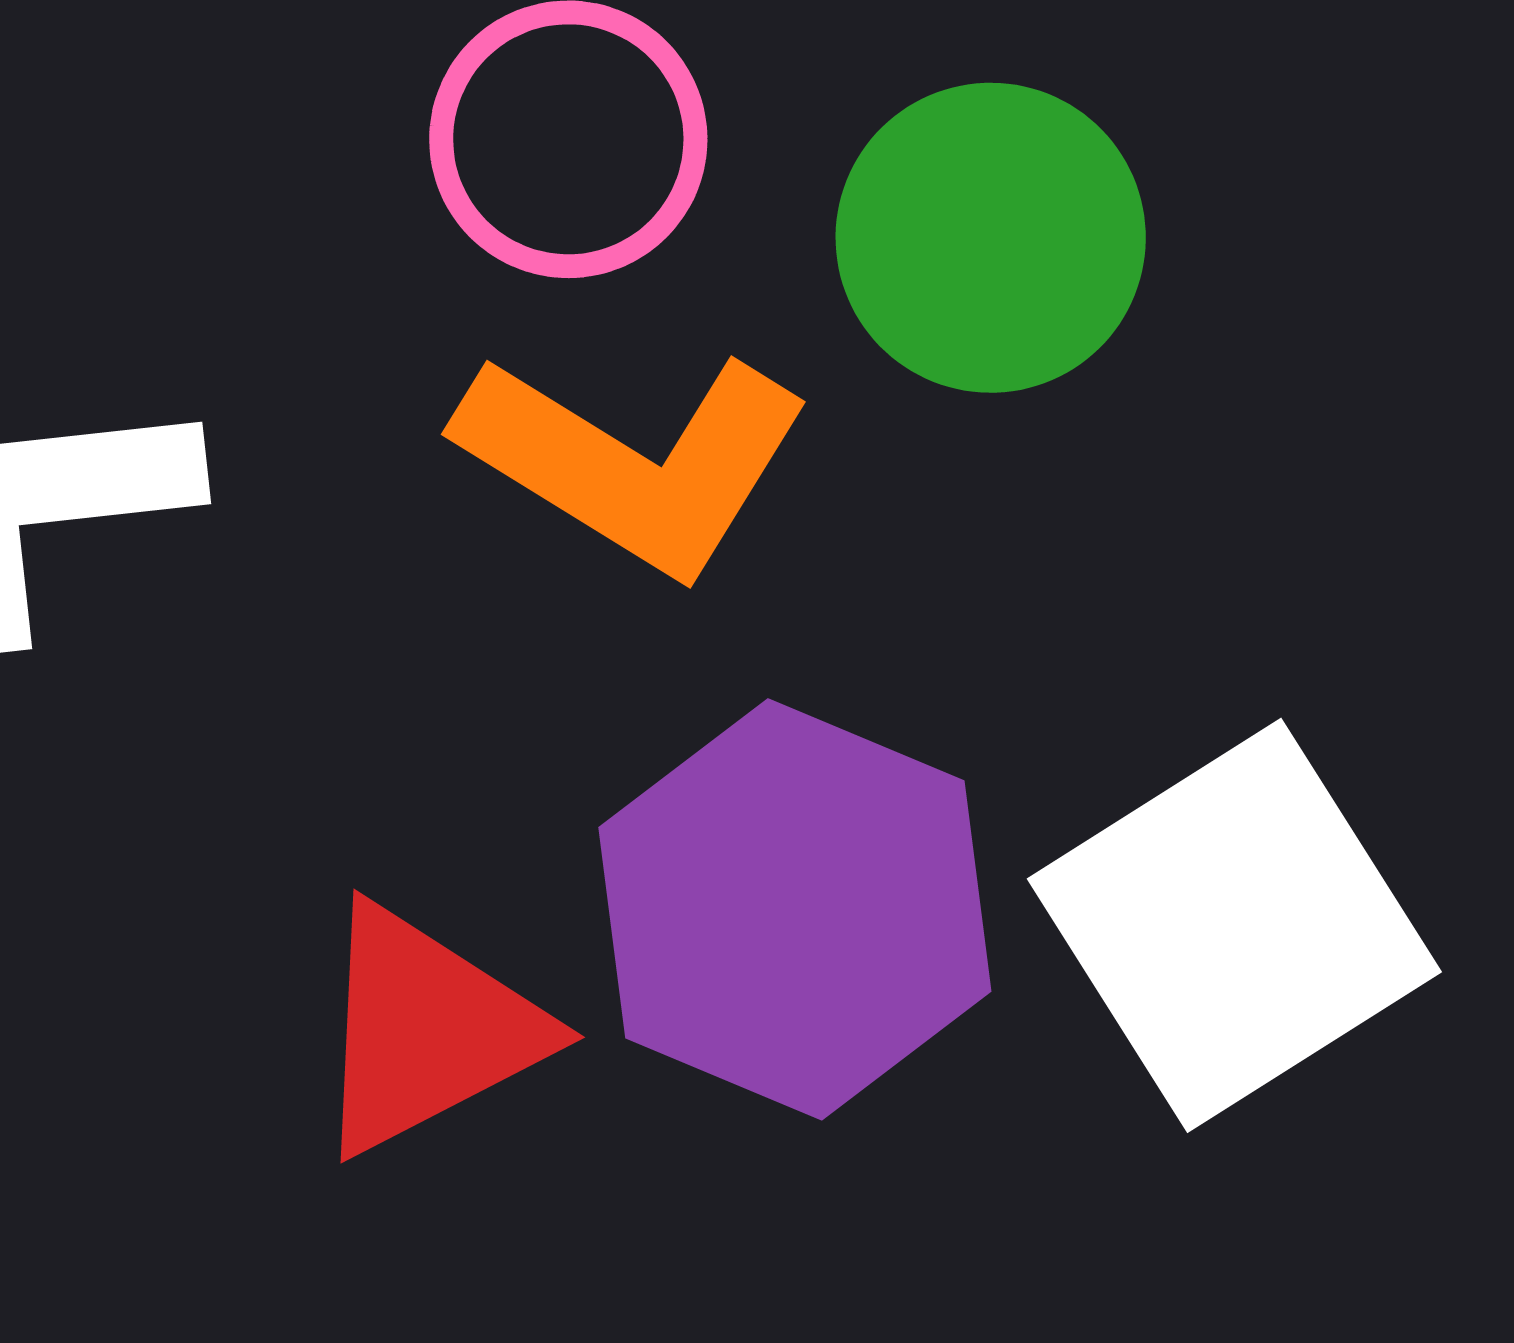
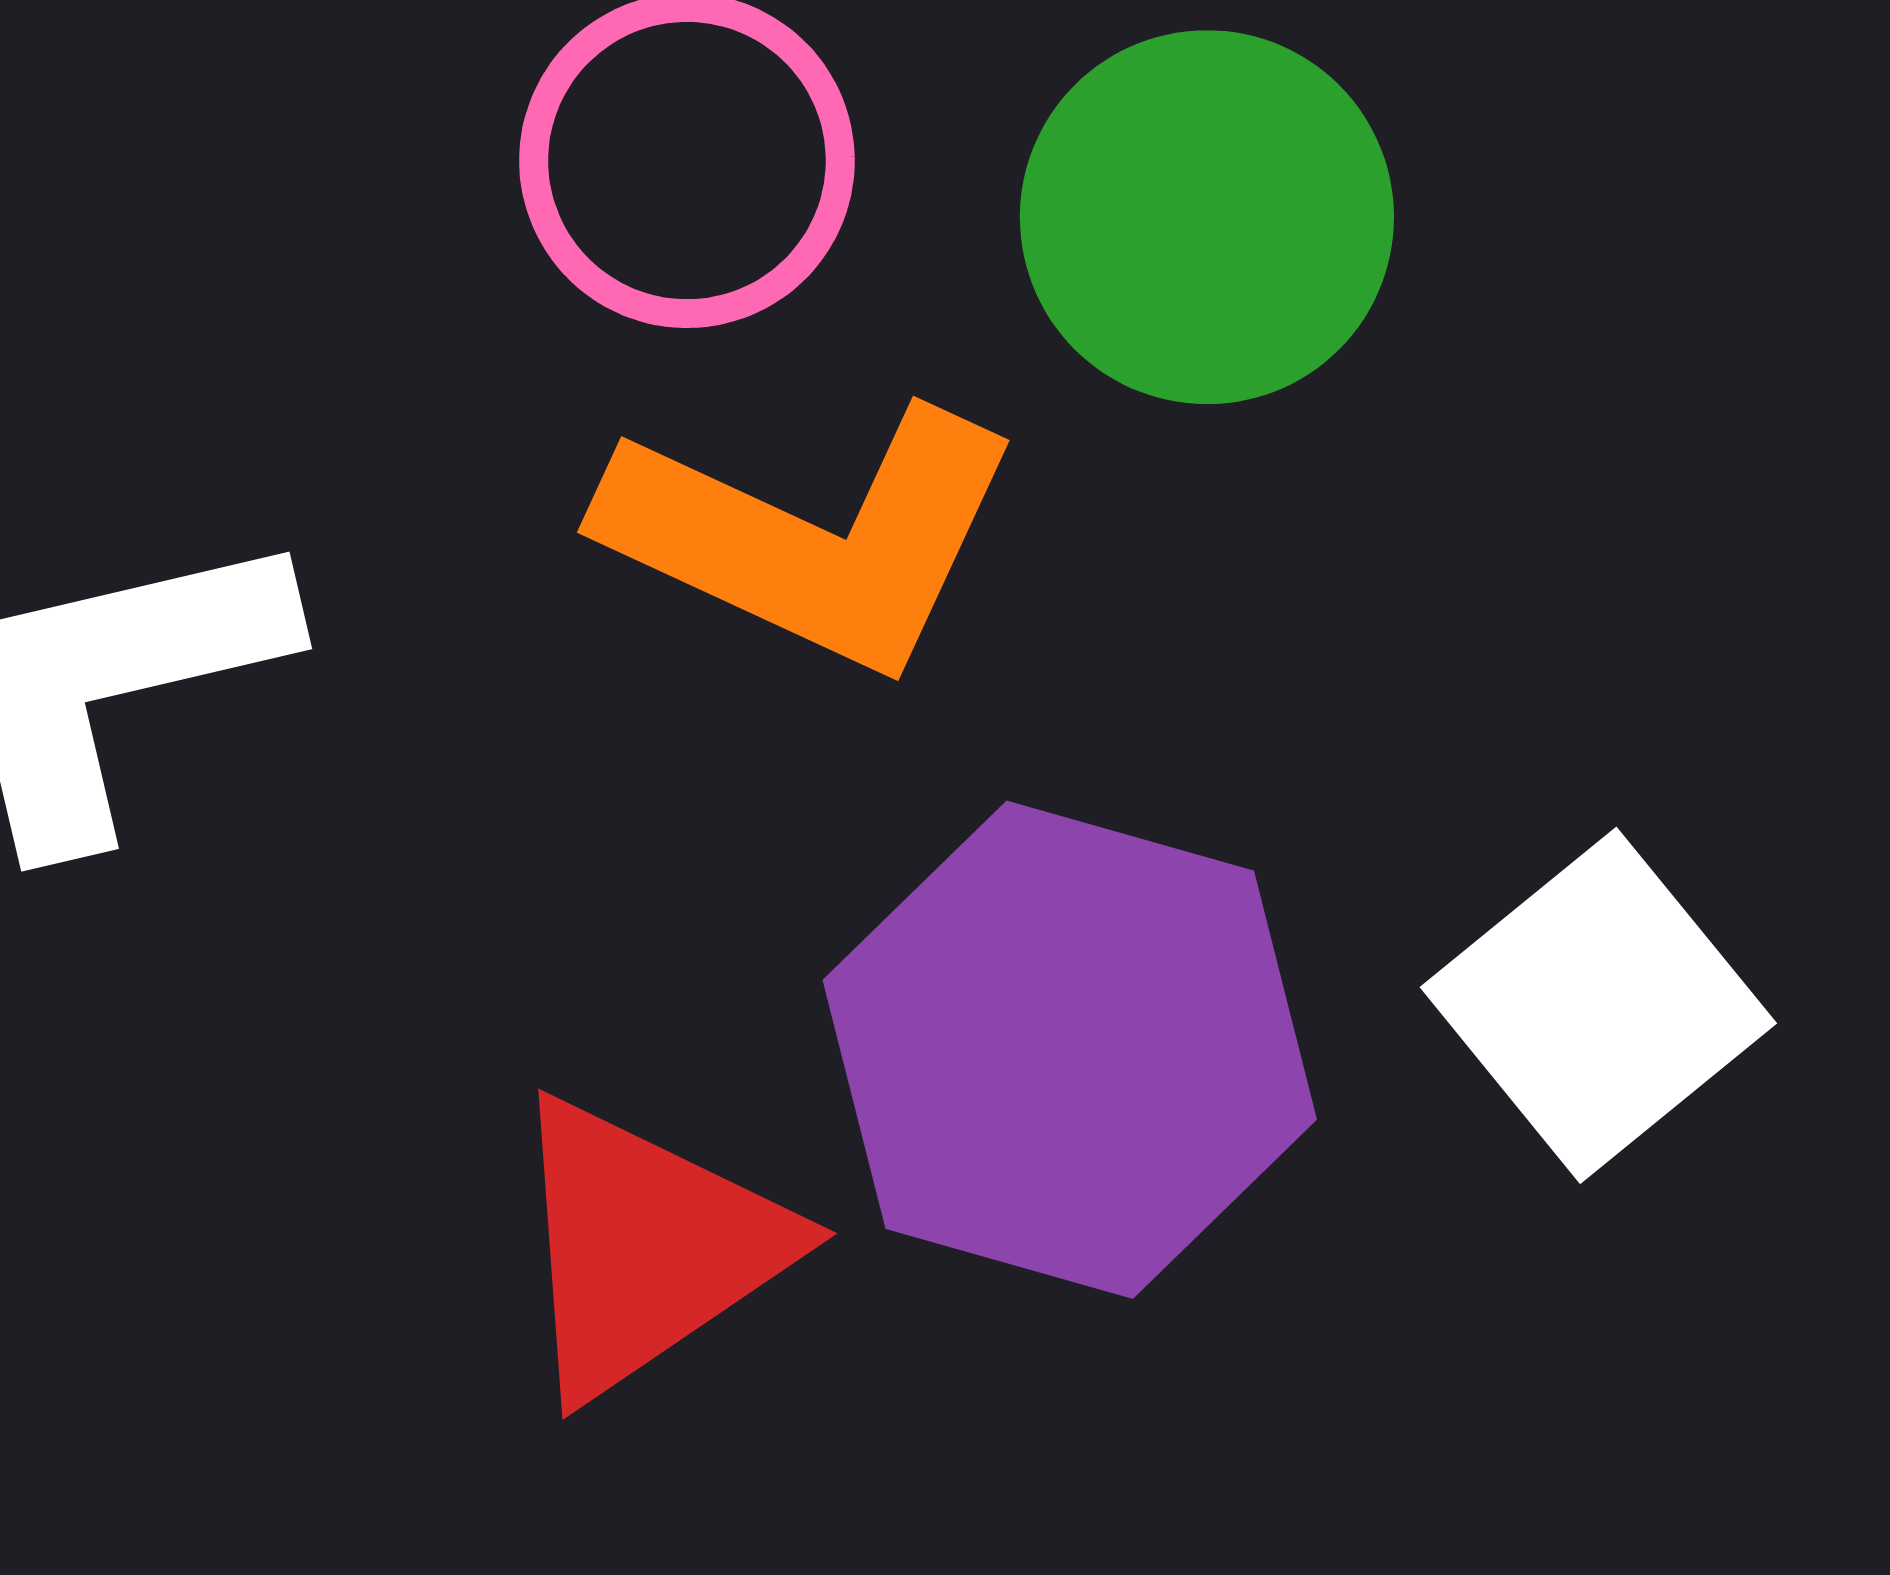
white square: (1234, 925) -> (1598, 1005), size x0.7

